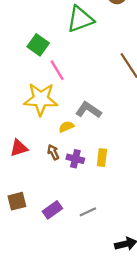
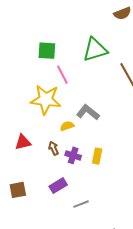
green triangle: (80, 19) -> (95, 50), moved
green square: (38, 45) -> (47, 51), turned -36
purple rectangle: (52, 210) -> (58, 186), moved

